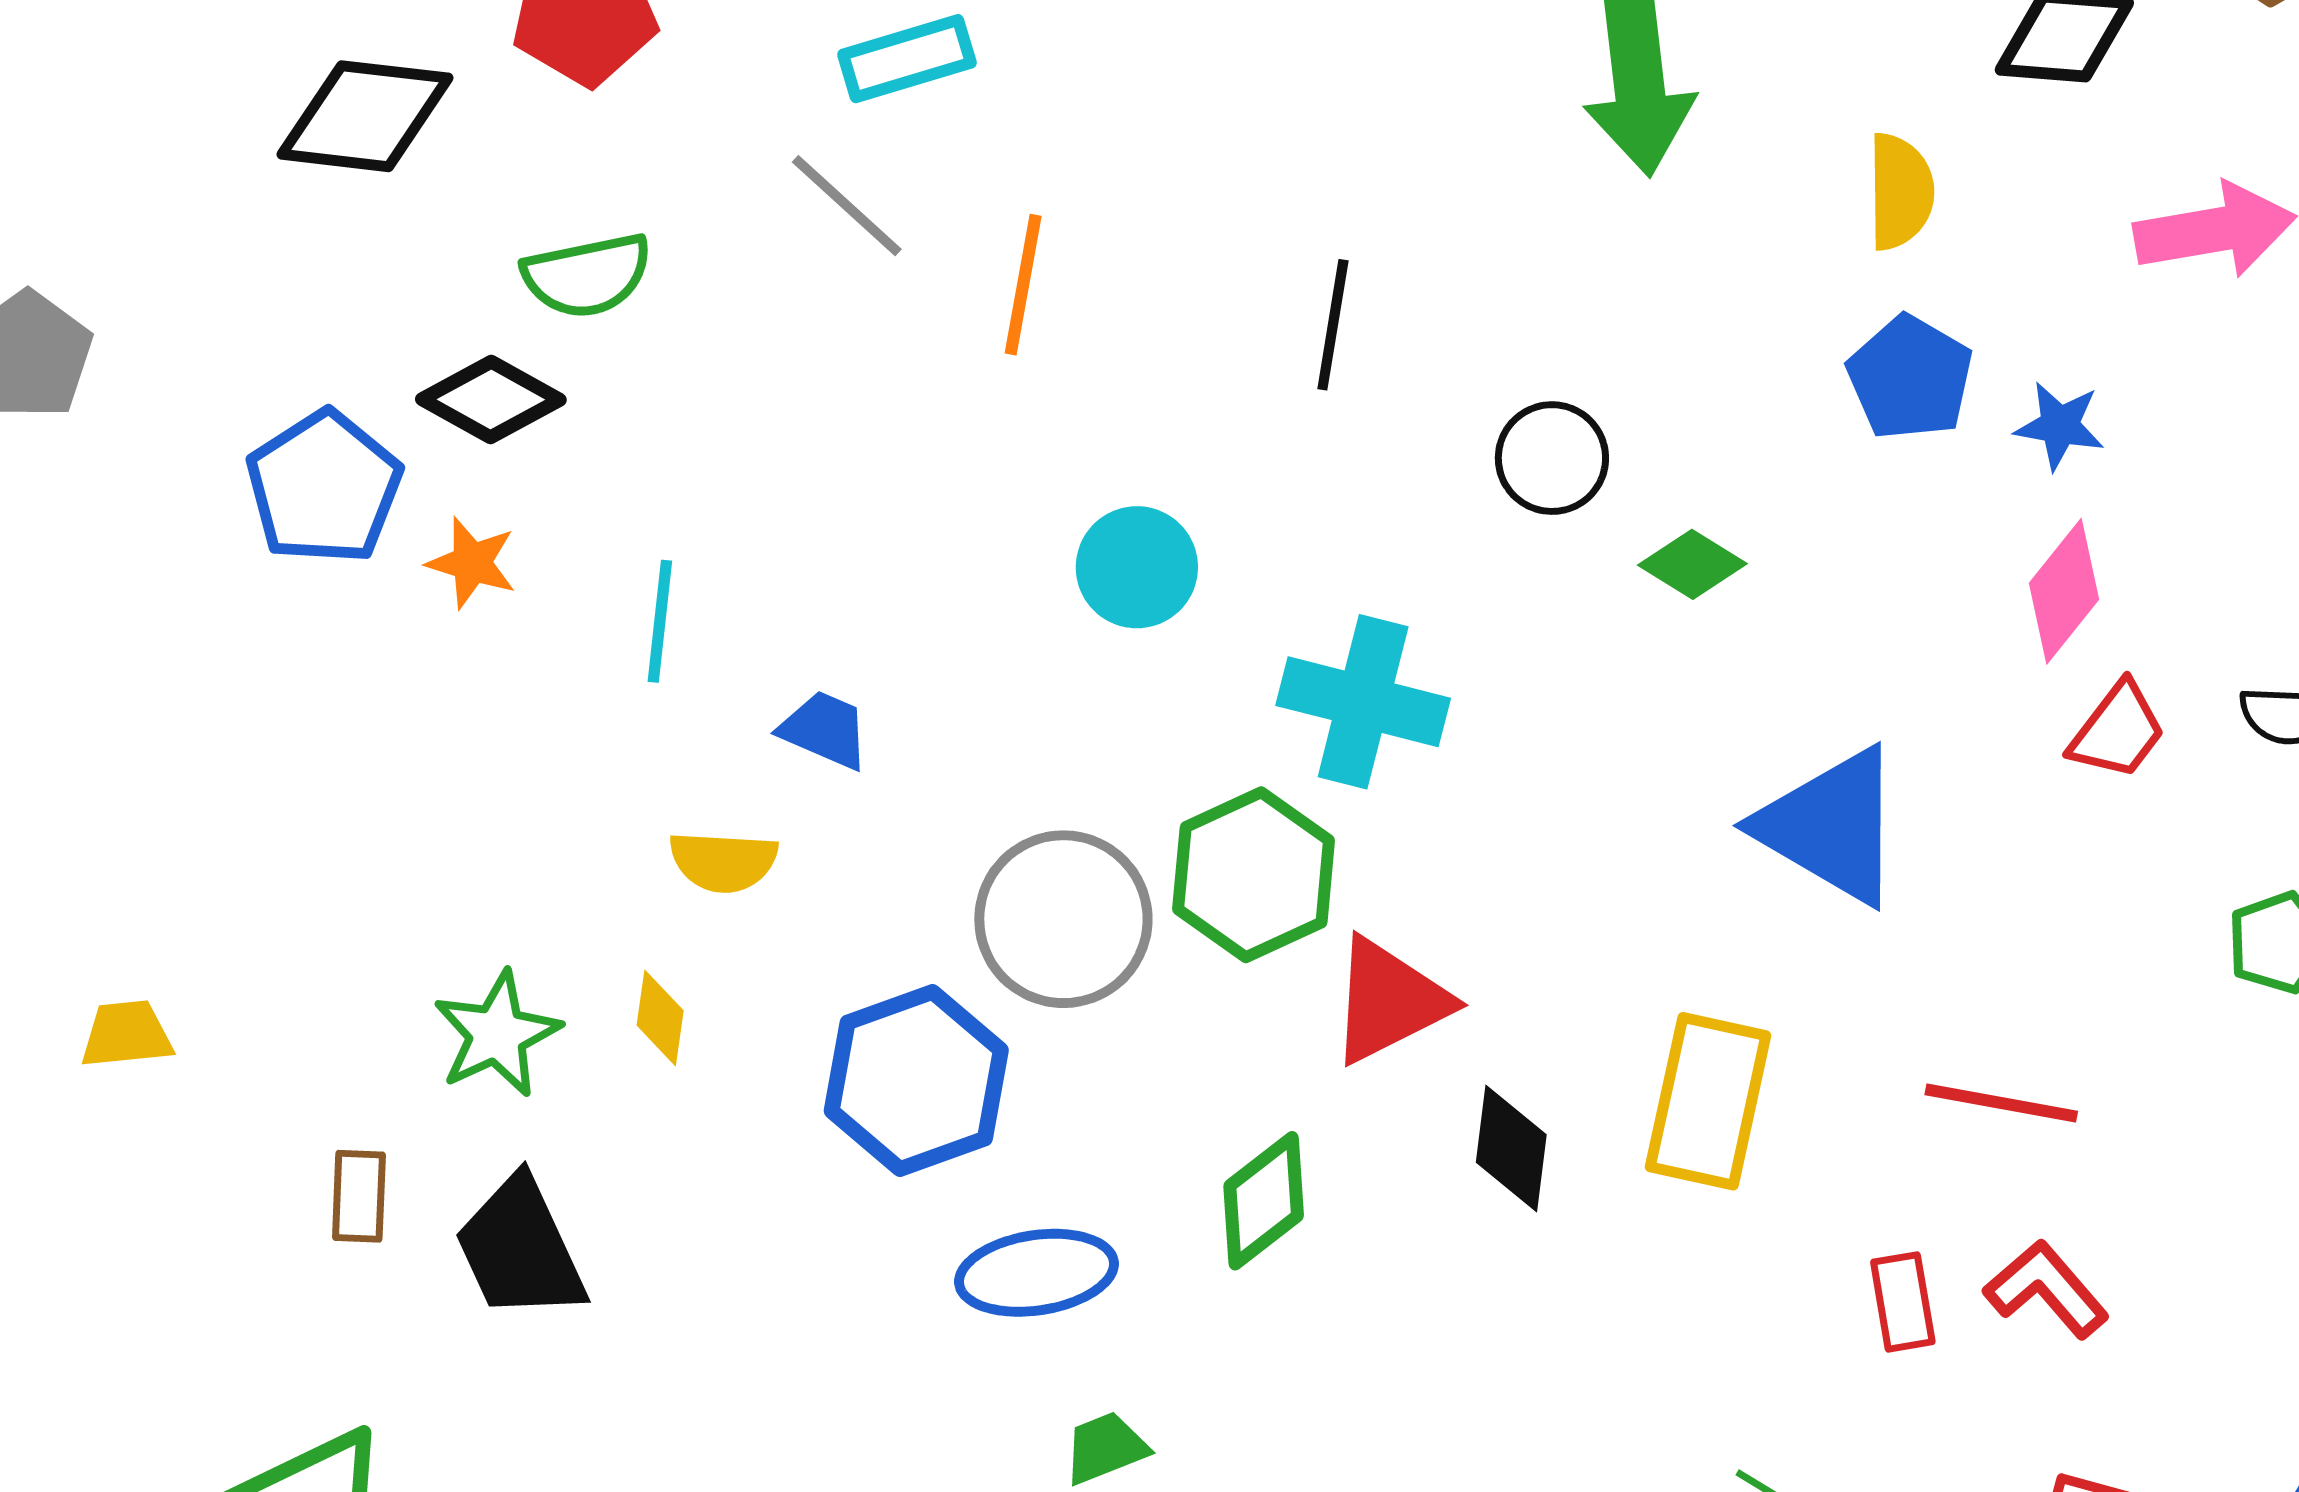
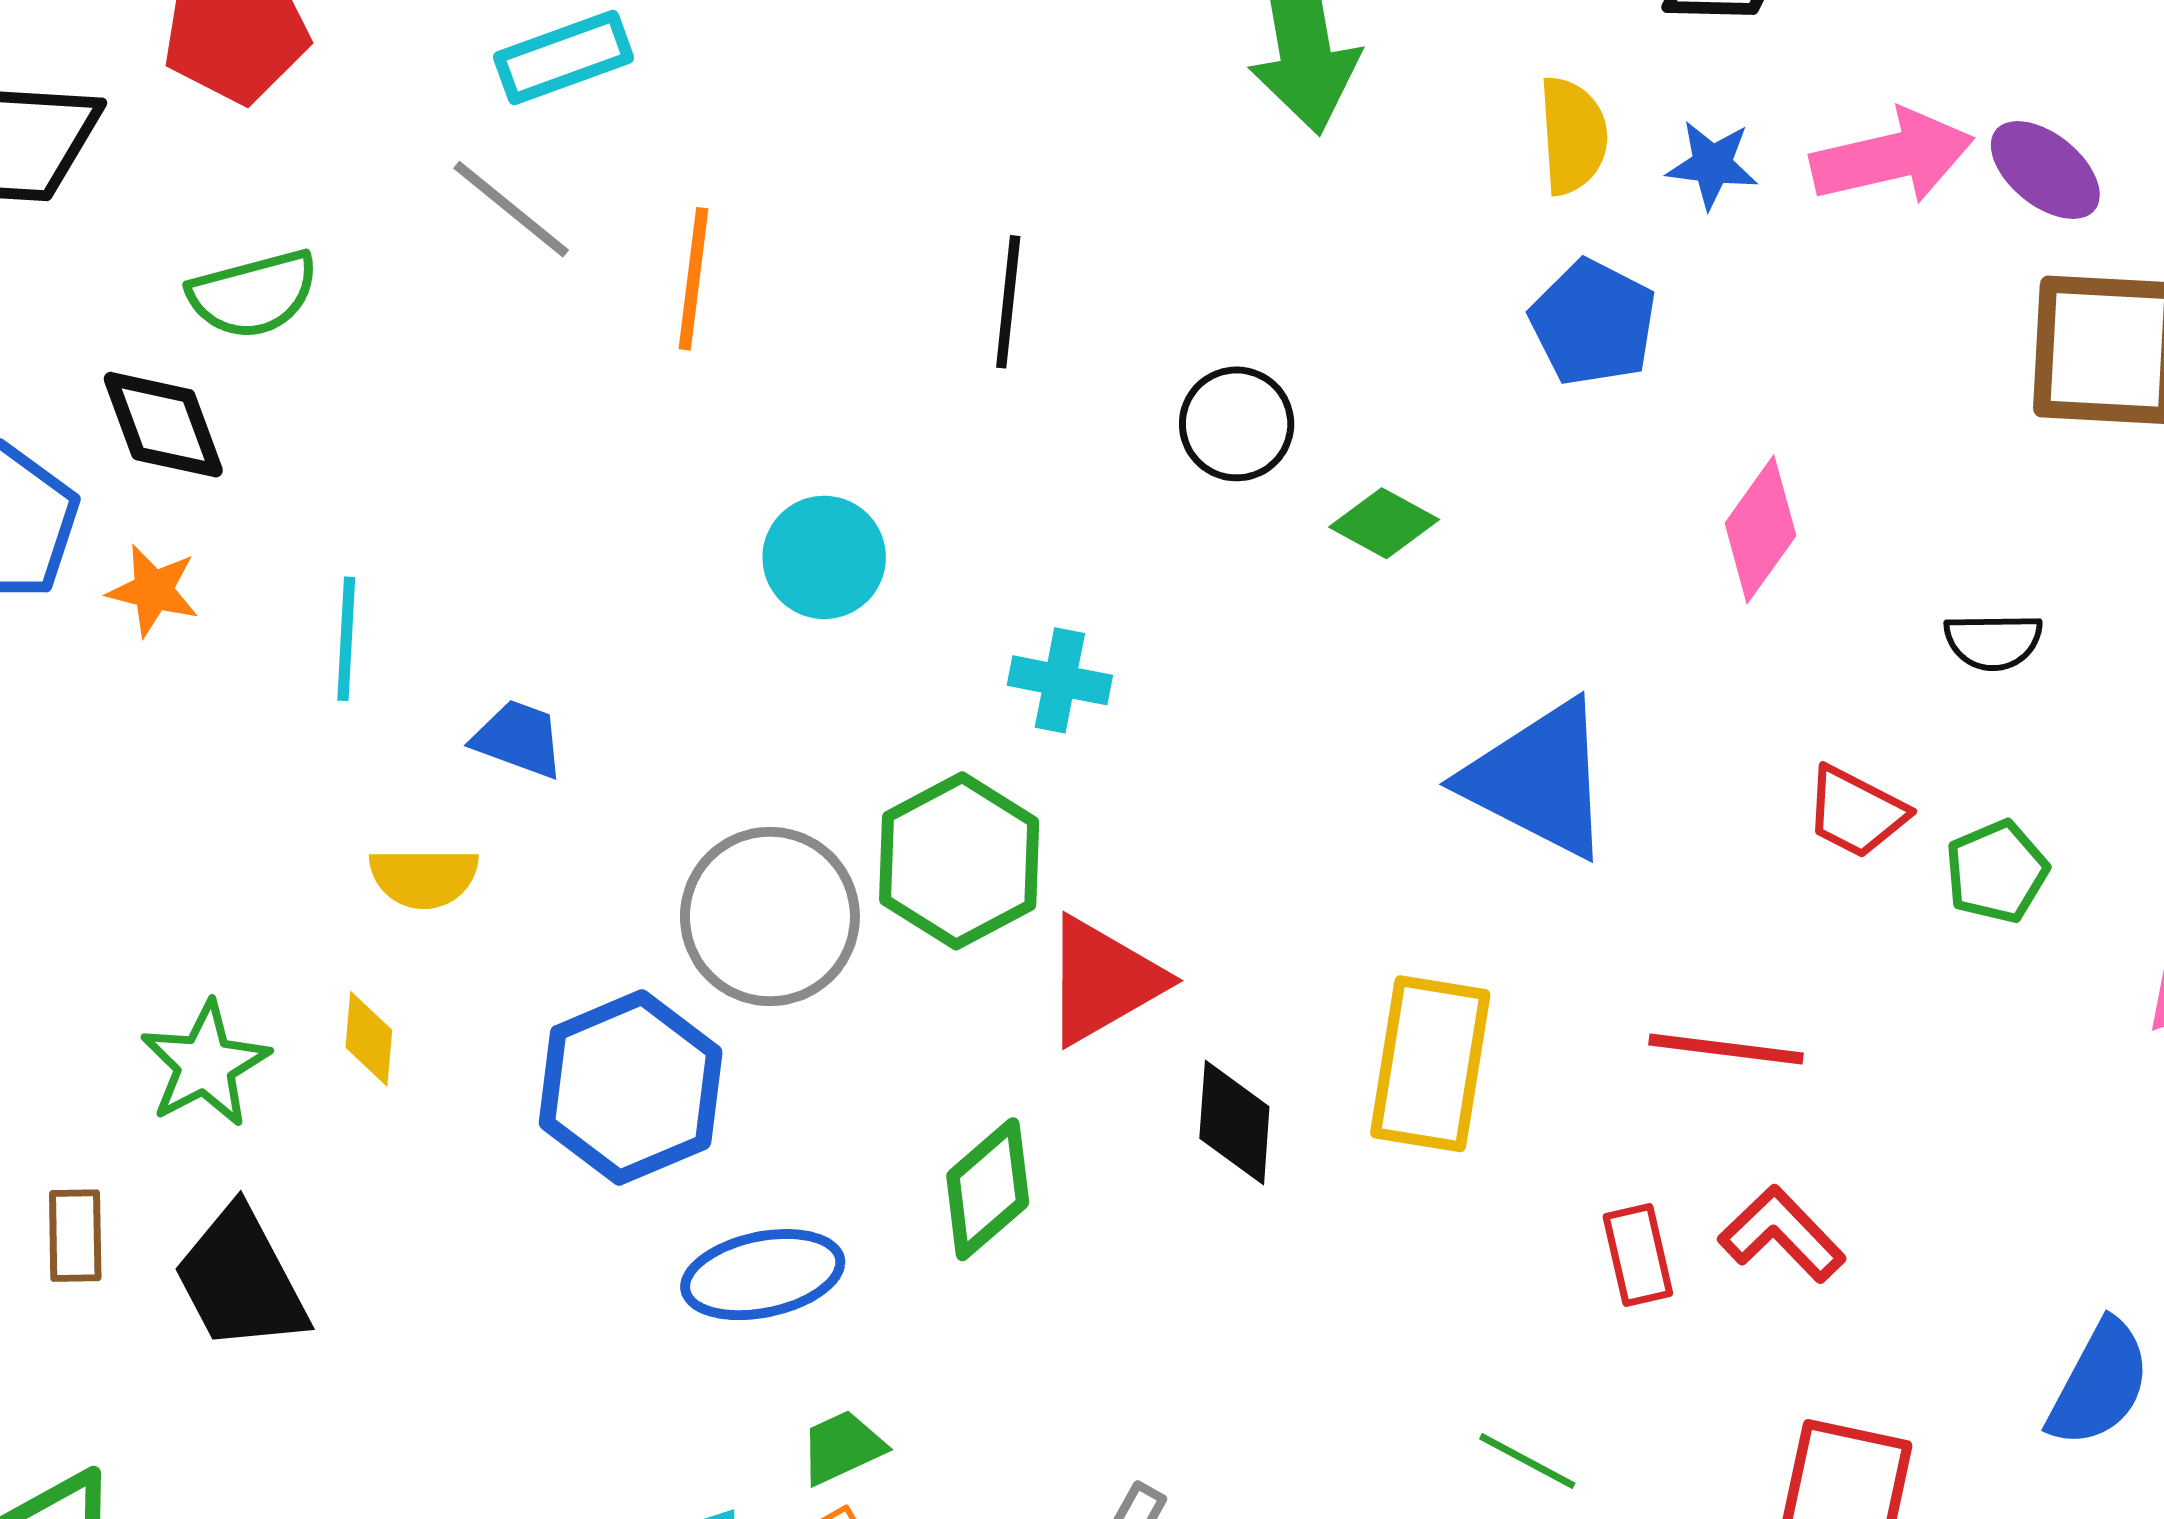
black diamond: (491, 399) -> (163, 425), turned 44
blue star: (2060, 426) -> (1712, 165), moved
cyan cross: (1363, 702) -> (1060, 680), size x0.6
red trapezoid: (2118, 731) -> (1856, 812), moved, turned 83

